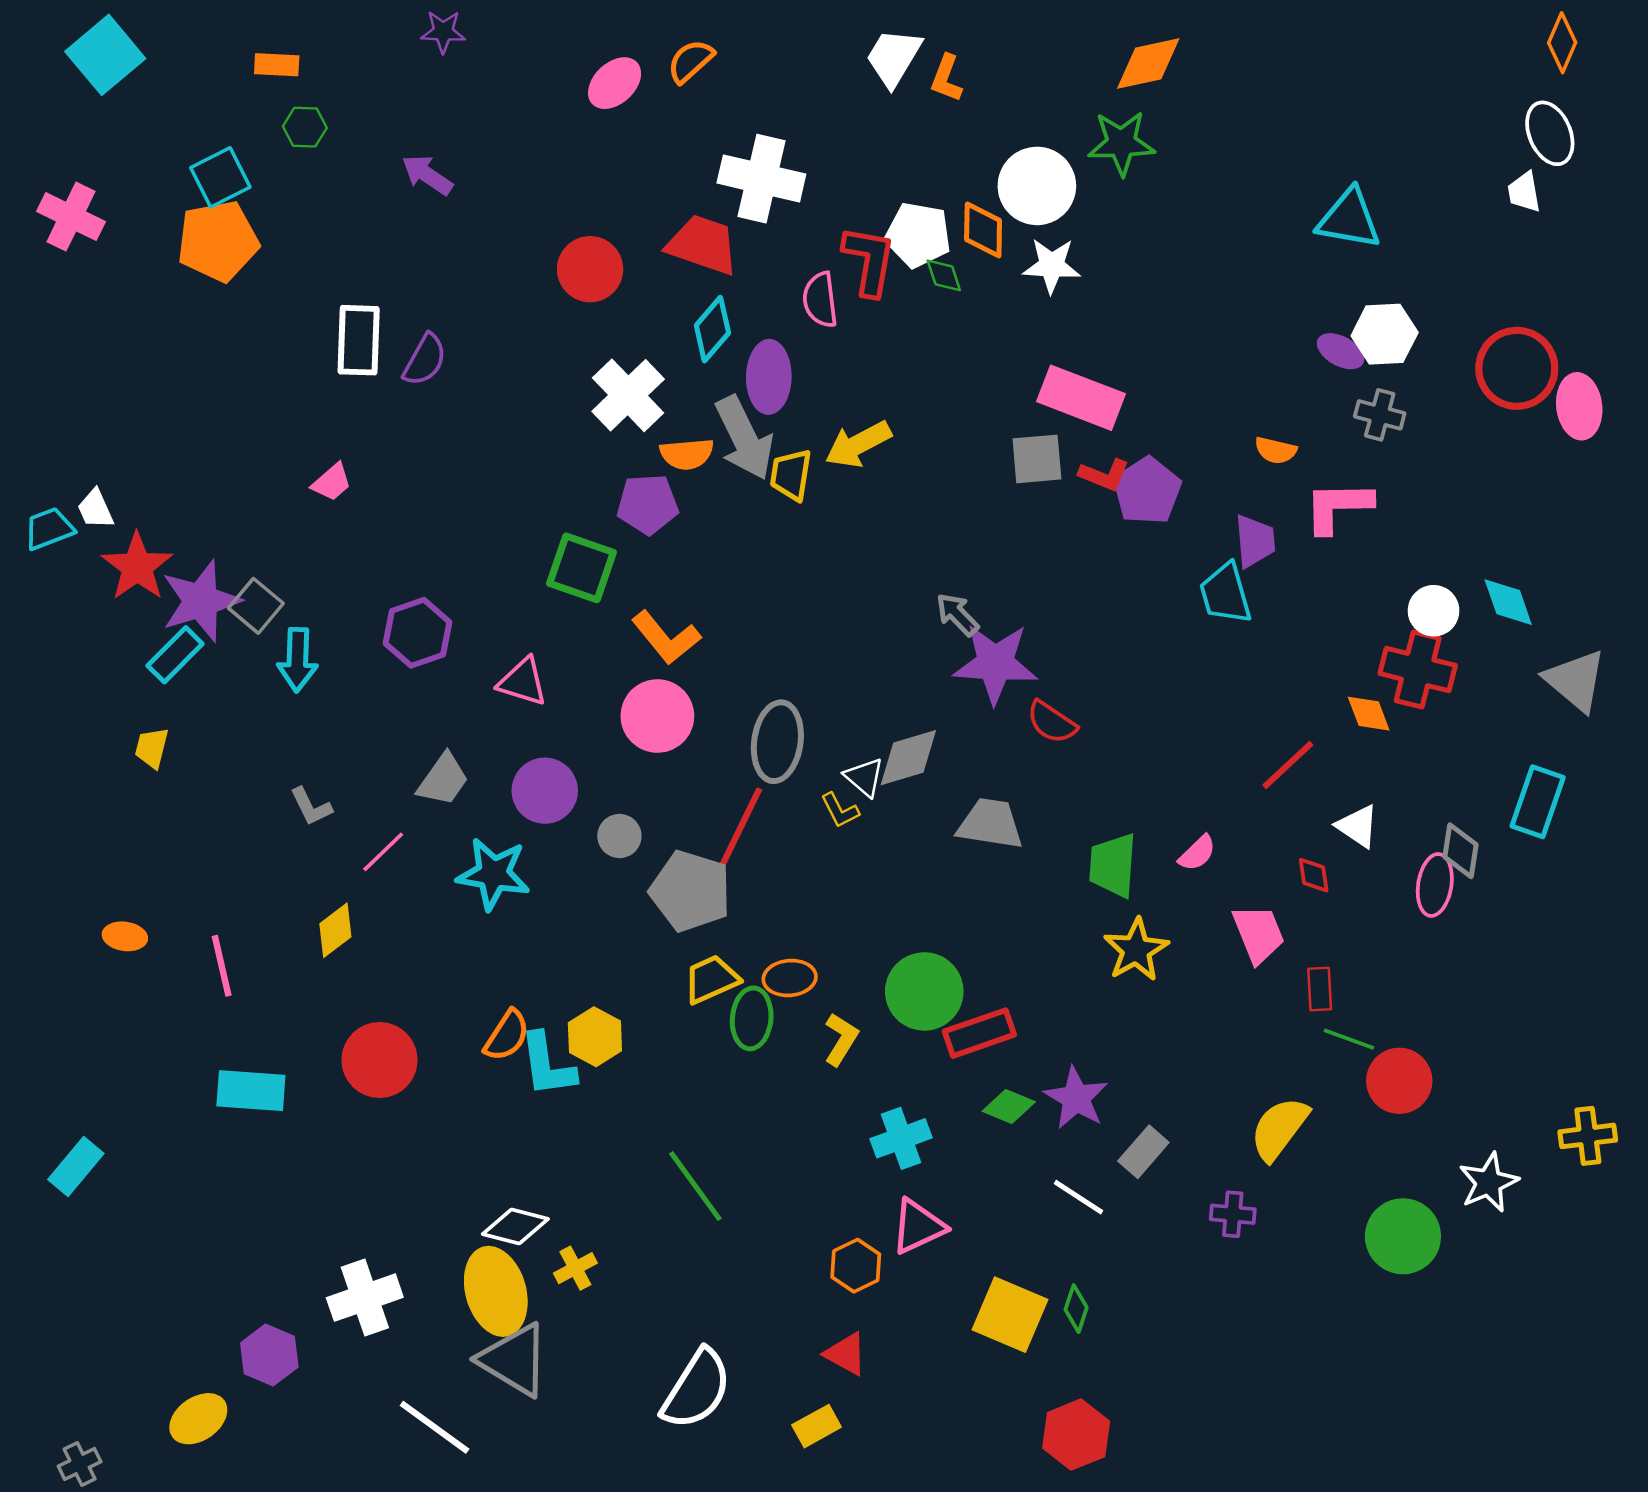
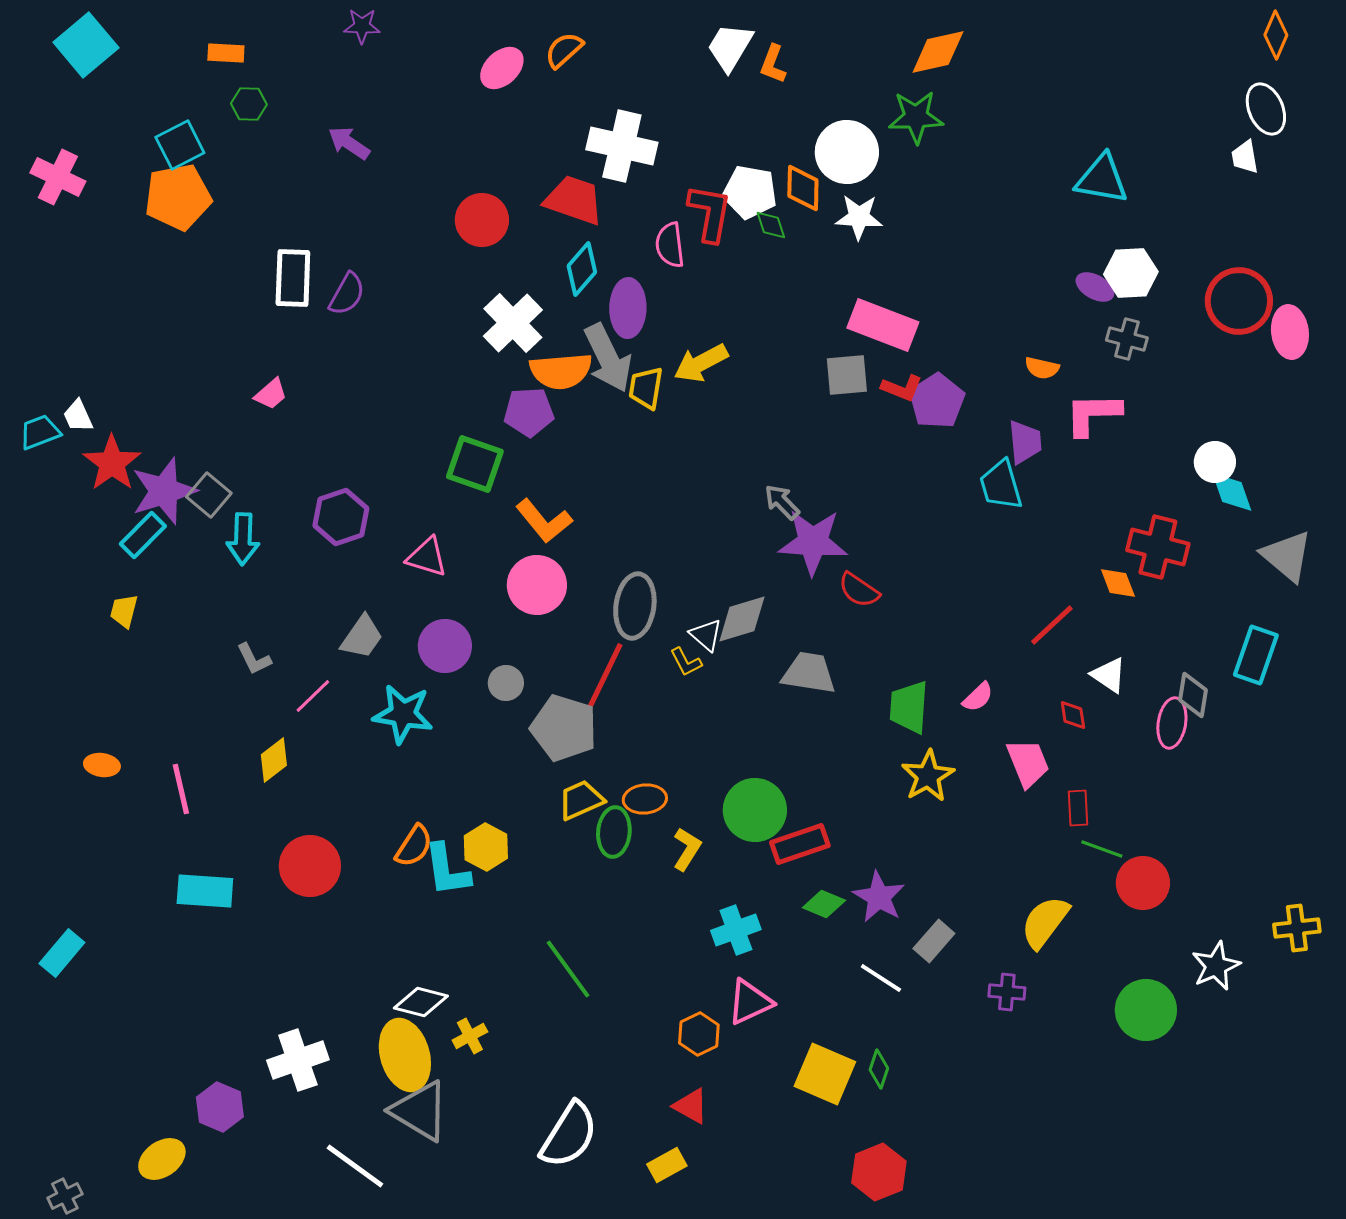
orange semicircle: (687, 454) -> (561, 371), size x1.4
white circle: (1434, 611) -> (1215, 462), moved

